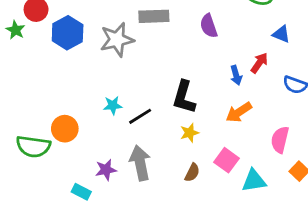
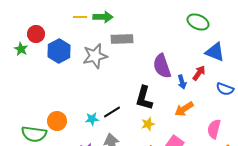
purple semicircle: (209, 26) -> (162, 66), moved, size x1.4
blue triangle: (281, 34) -> (215, 52), size x1.5
cyan star: (113, 105) -> (92, 119), moved

